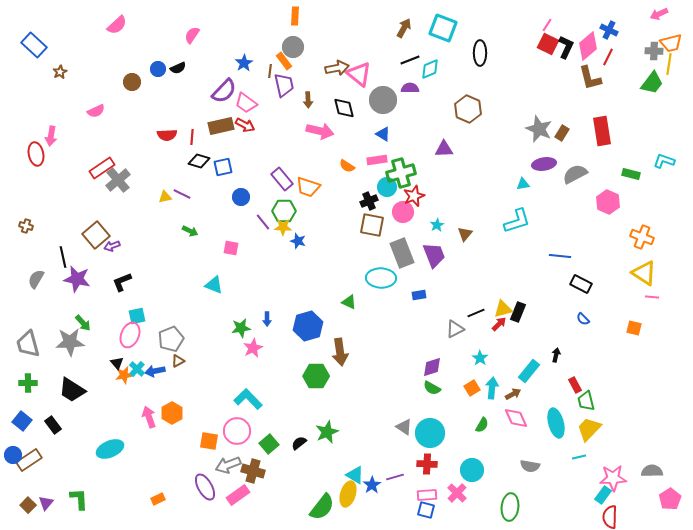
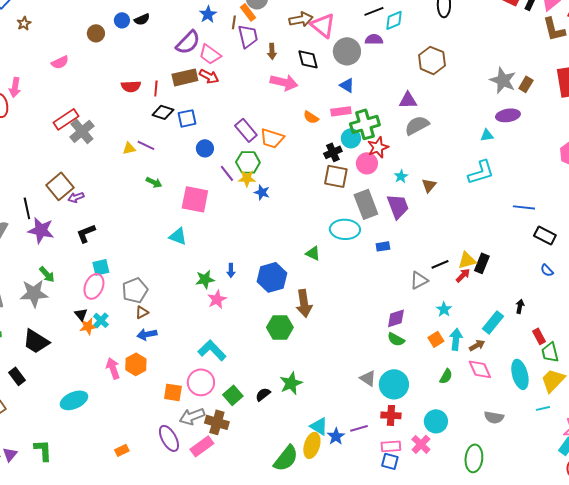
gray semicircle: (575, 174) -> (417, 125), moved
pink square: (231, 248) -> (195, 199), size x1.8
blue arrow: (155, 371) -> (147, 334), moved

